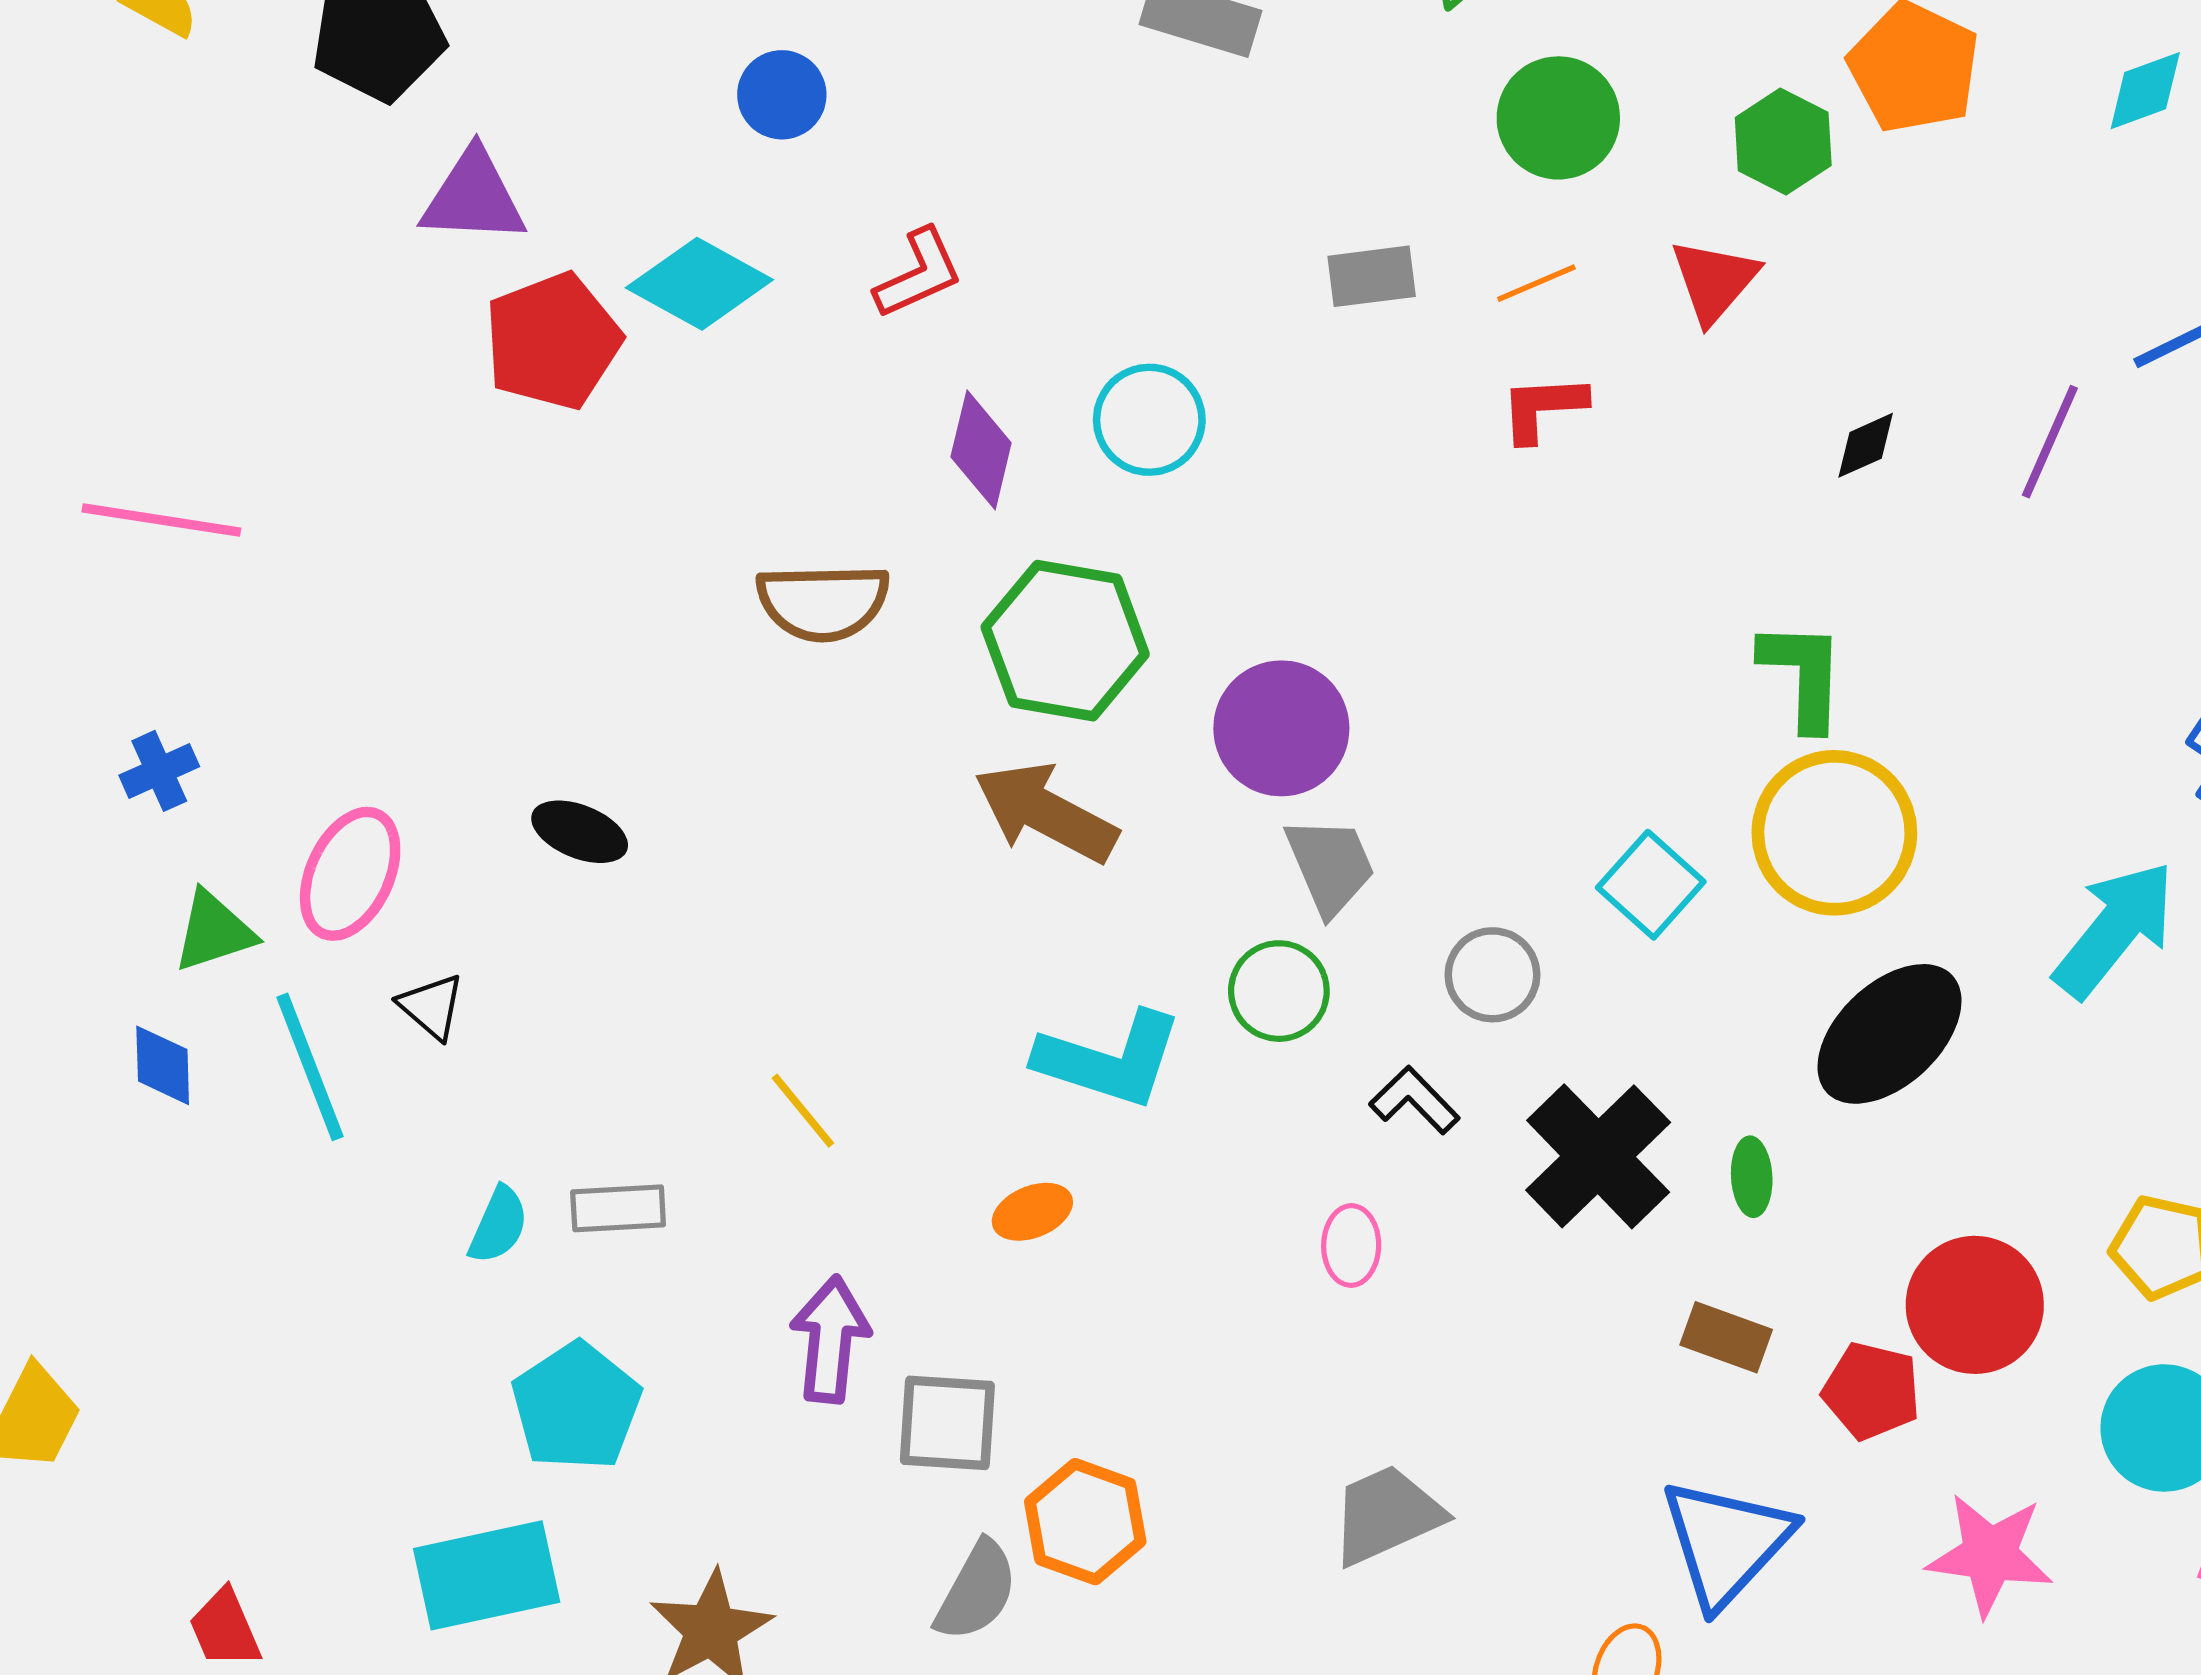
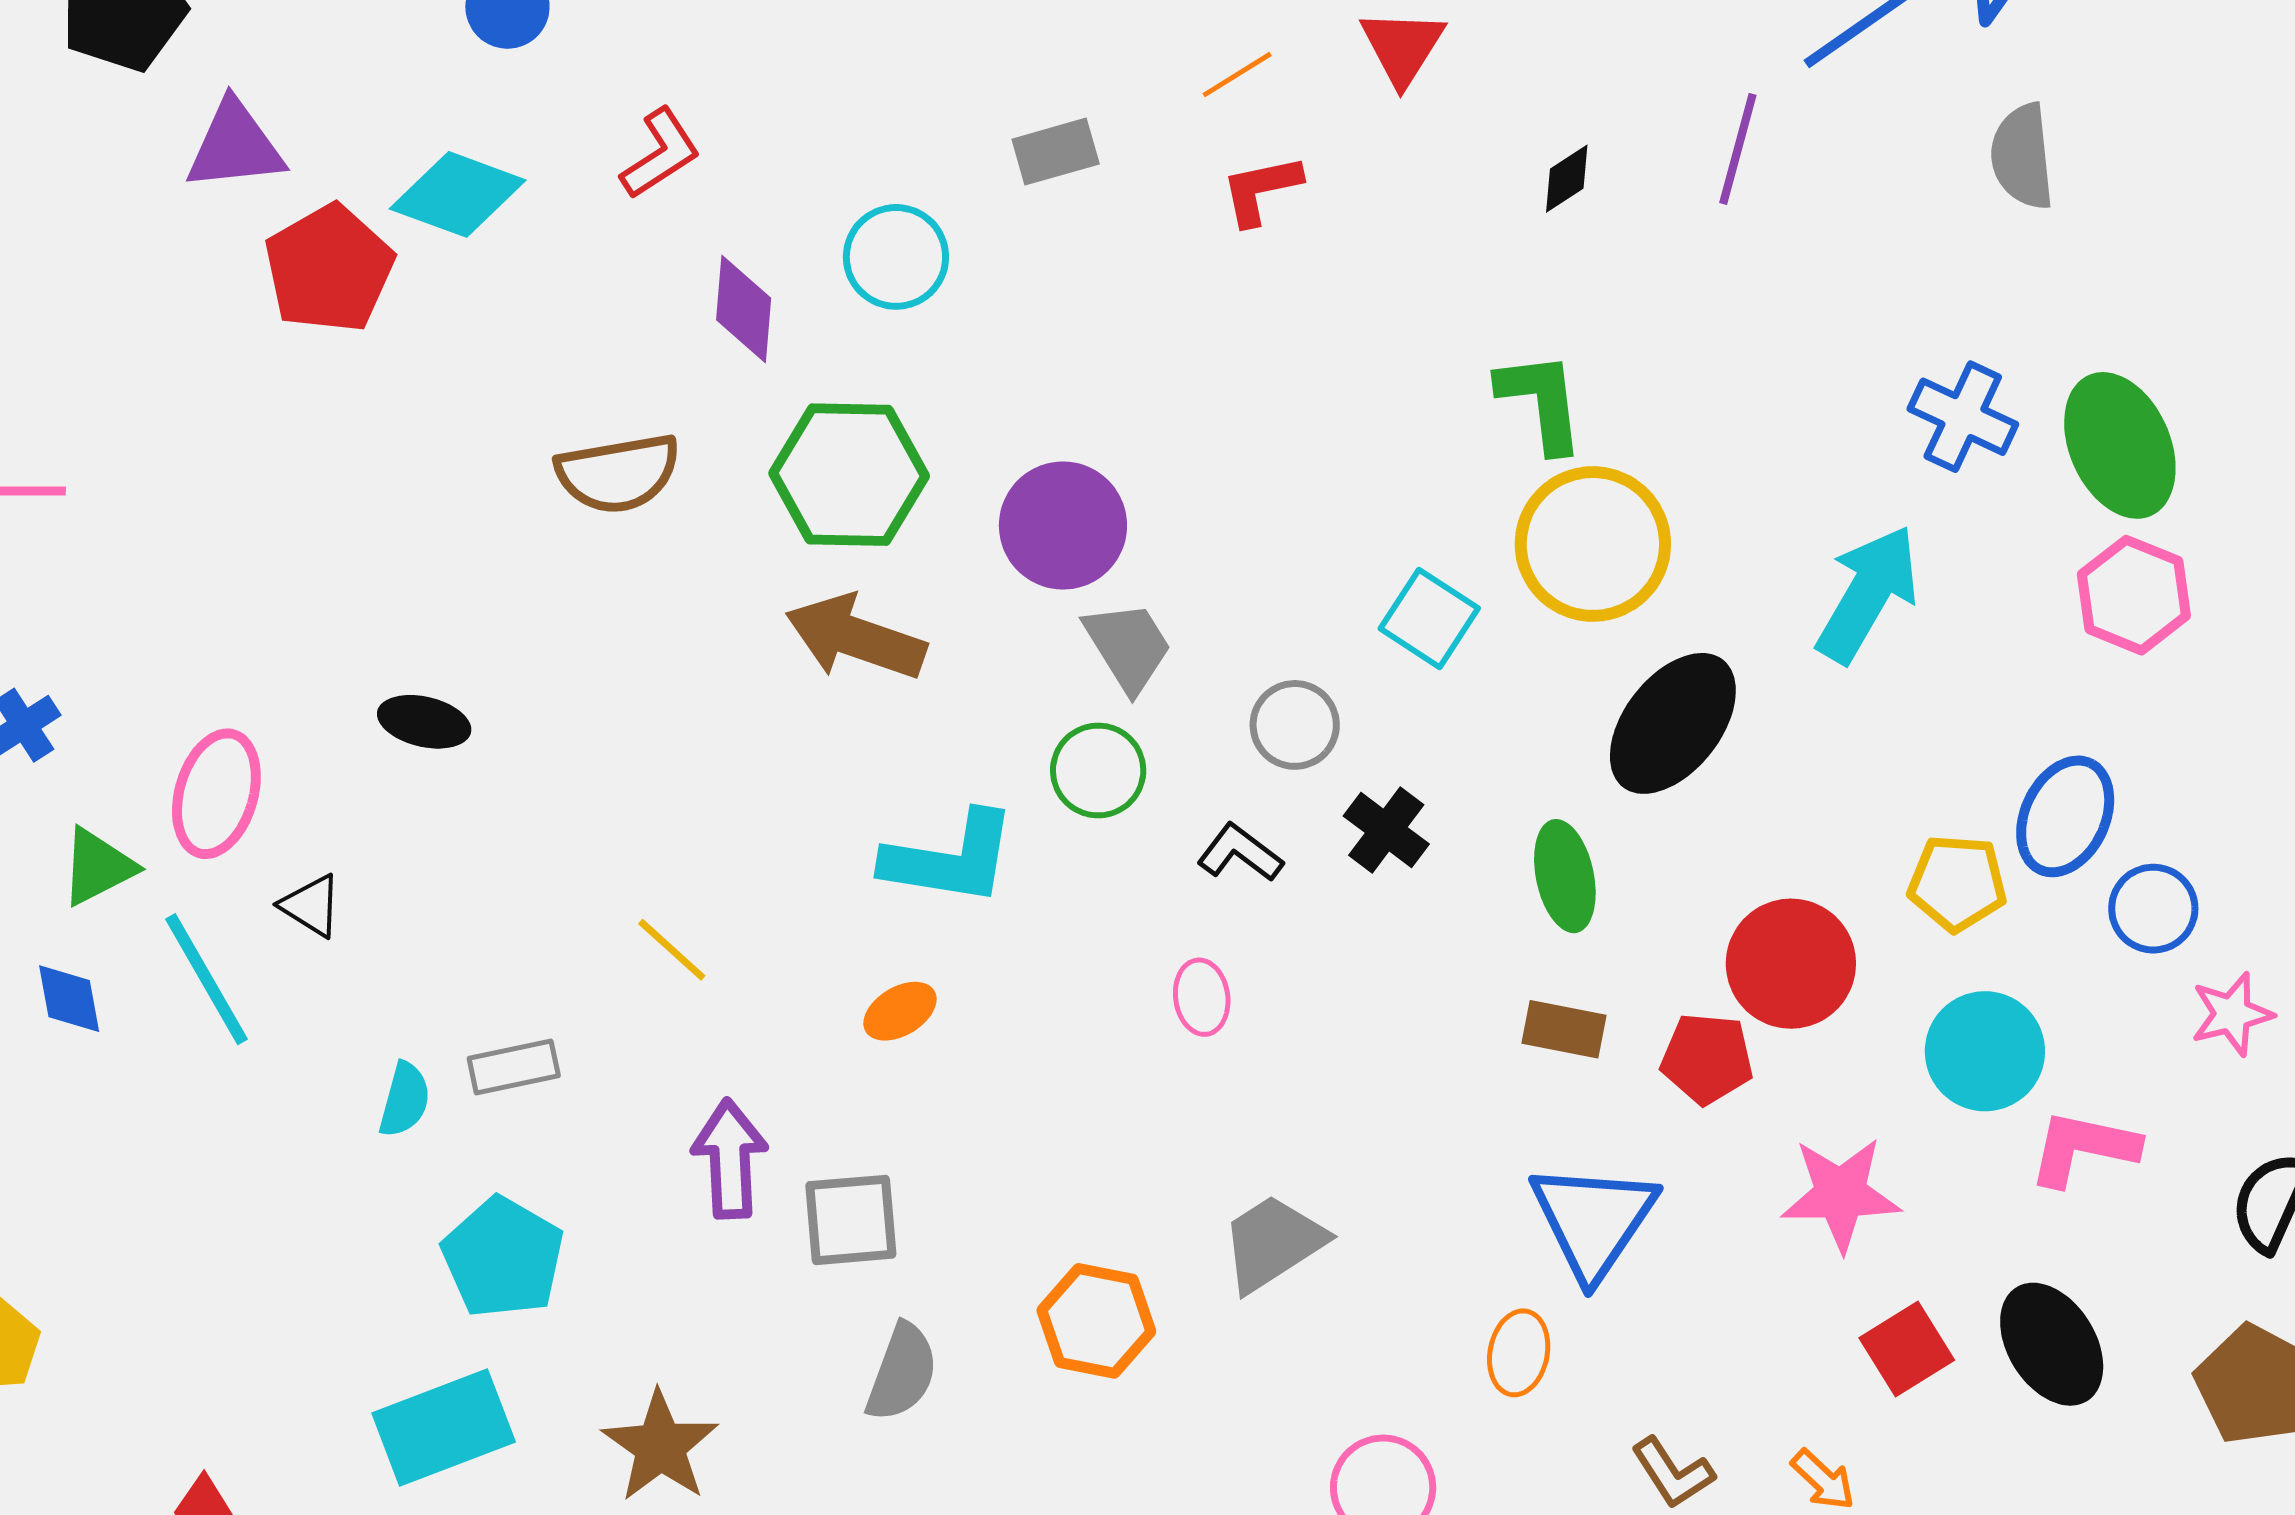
gray rectangle: (1372, 276) -> (1056, 152), moved
black cross: (1598, 1156) -> (1386, 830), moved, size x0.6
green ellipse: (1752, 1177) -> (1565, 876), size x1.5
orange hexagon: (1085, 1522) -> (1096, 1321), moved

